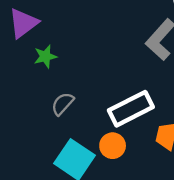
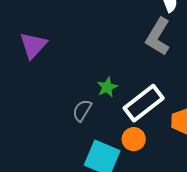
green star: (45, 56) -> (107, 87), moved

